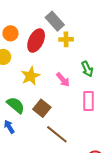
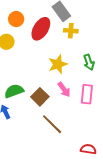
yellow star: (31, 76) -> (58, 64), moved
pink arrow: (63, 80) -> (64, 89), moved
green semicircle: (16, 105) -> (14, 91), turned -66

